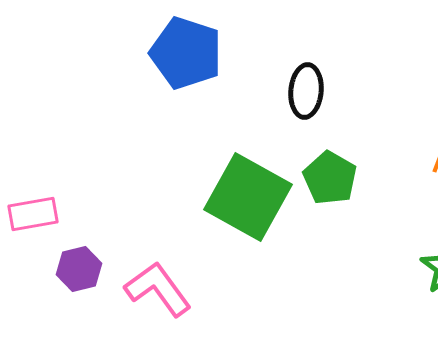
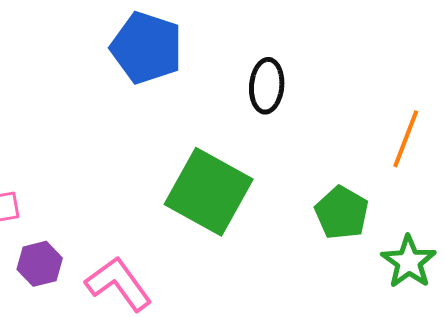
green pentagon: (330, 178) -> (342, 213), moved

